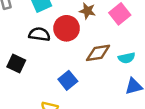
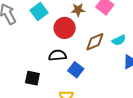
black semicircle: (39, 34) -> (57, 55), moved
black square: (16, 64) -> (32, 78), moved

